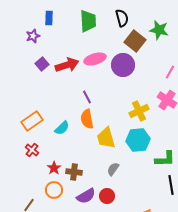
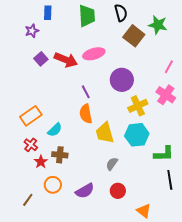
red arrow: (67, 65) -> (66, 60), turned 40
purple circle: (123, 65) -> (122, 80), moved
cyan semicircle: (62, 128) -> (55, 130), moved
red star: (54, 168) -> (41, 162), moved
brown cross: (74, 172) -> (60, 155), moved
red circle: (107, 196) -> (118, 191), moved

